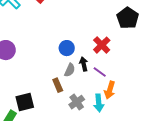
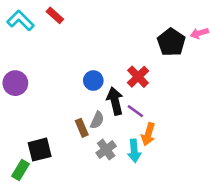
black arrow: (84, 64) -> (115, 101), size x1.5
gray semicircle: (70, 70) -> (97, 120), moved

